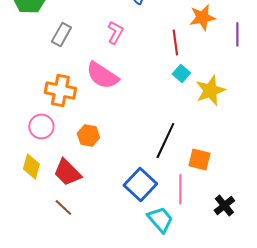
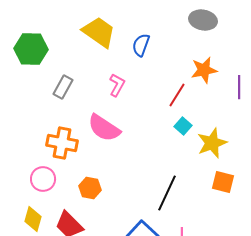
red line: (175, 42) -> (177, 95), turned 40
orange square: (199, 159) -> (223, 182), moved

